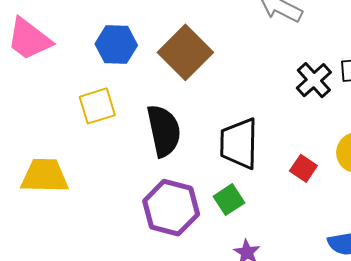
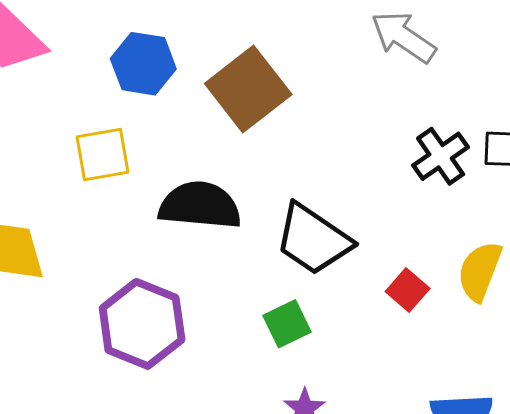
black semicircle: (164, 131) -> (200, 205), turned -80
black trapezoid: (239, 143) -> (313, 239), turned -64
purple hexagon: (171, 208) -> (142, 324), moved

